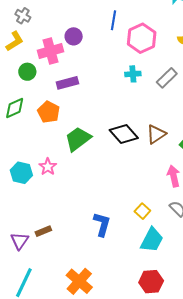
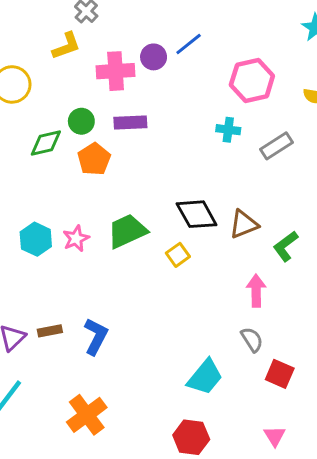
blue line: (114, 20) -> (189, 44), moved, turned 30
green circle: (27, 72) -> (81, 121), moved
green trapezoid: (78, 139) -> (127, 231), moved
yellow square: (142, 211) -> (178, 255), moved
blue L-shape: (102, 224) -> (96, 336), moved

